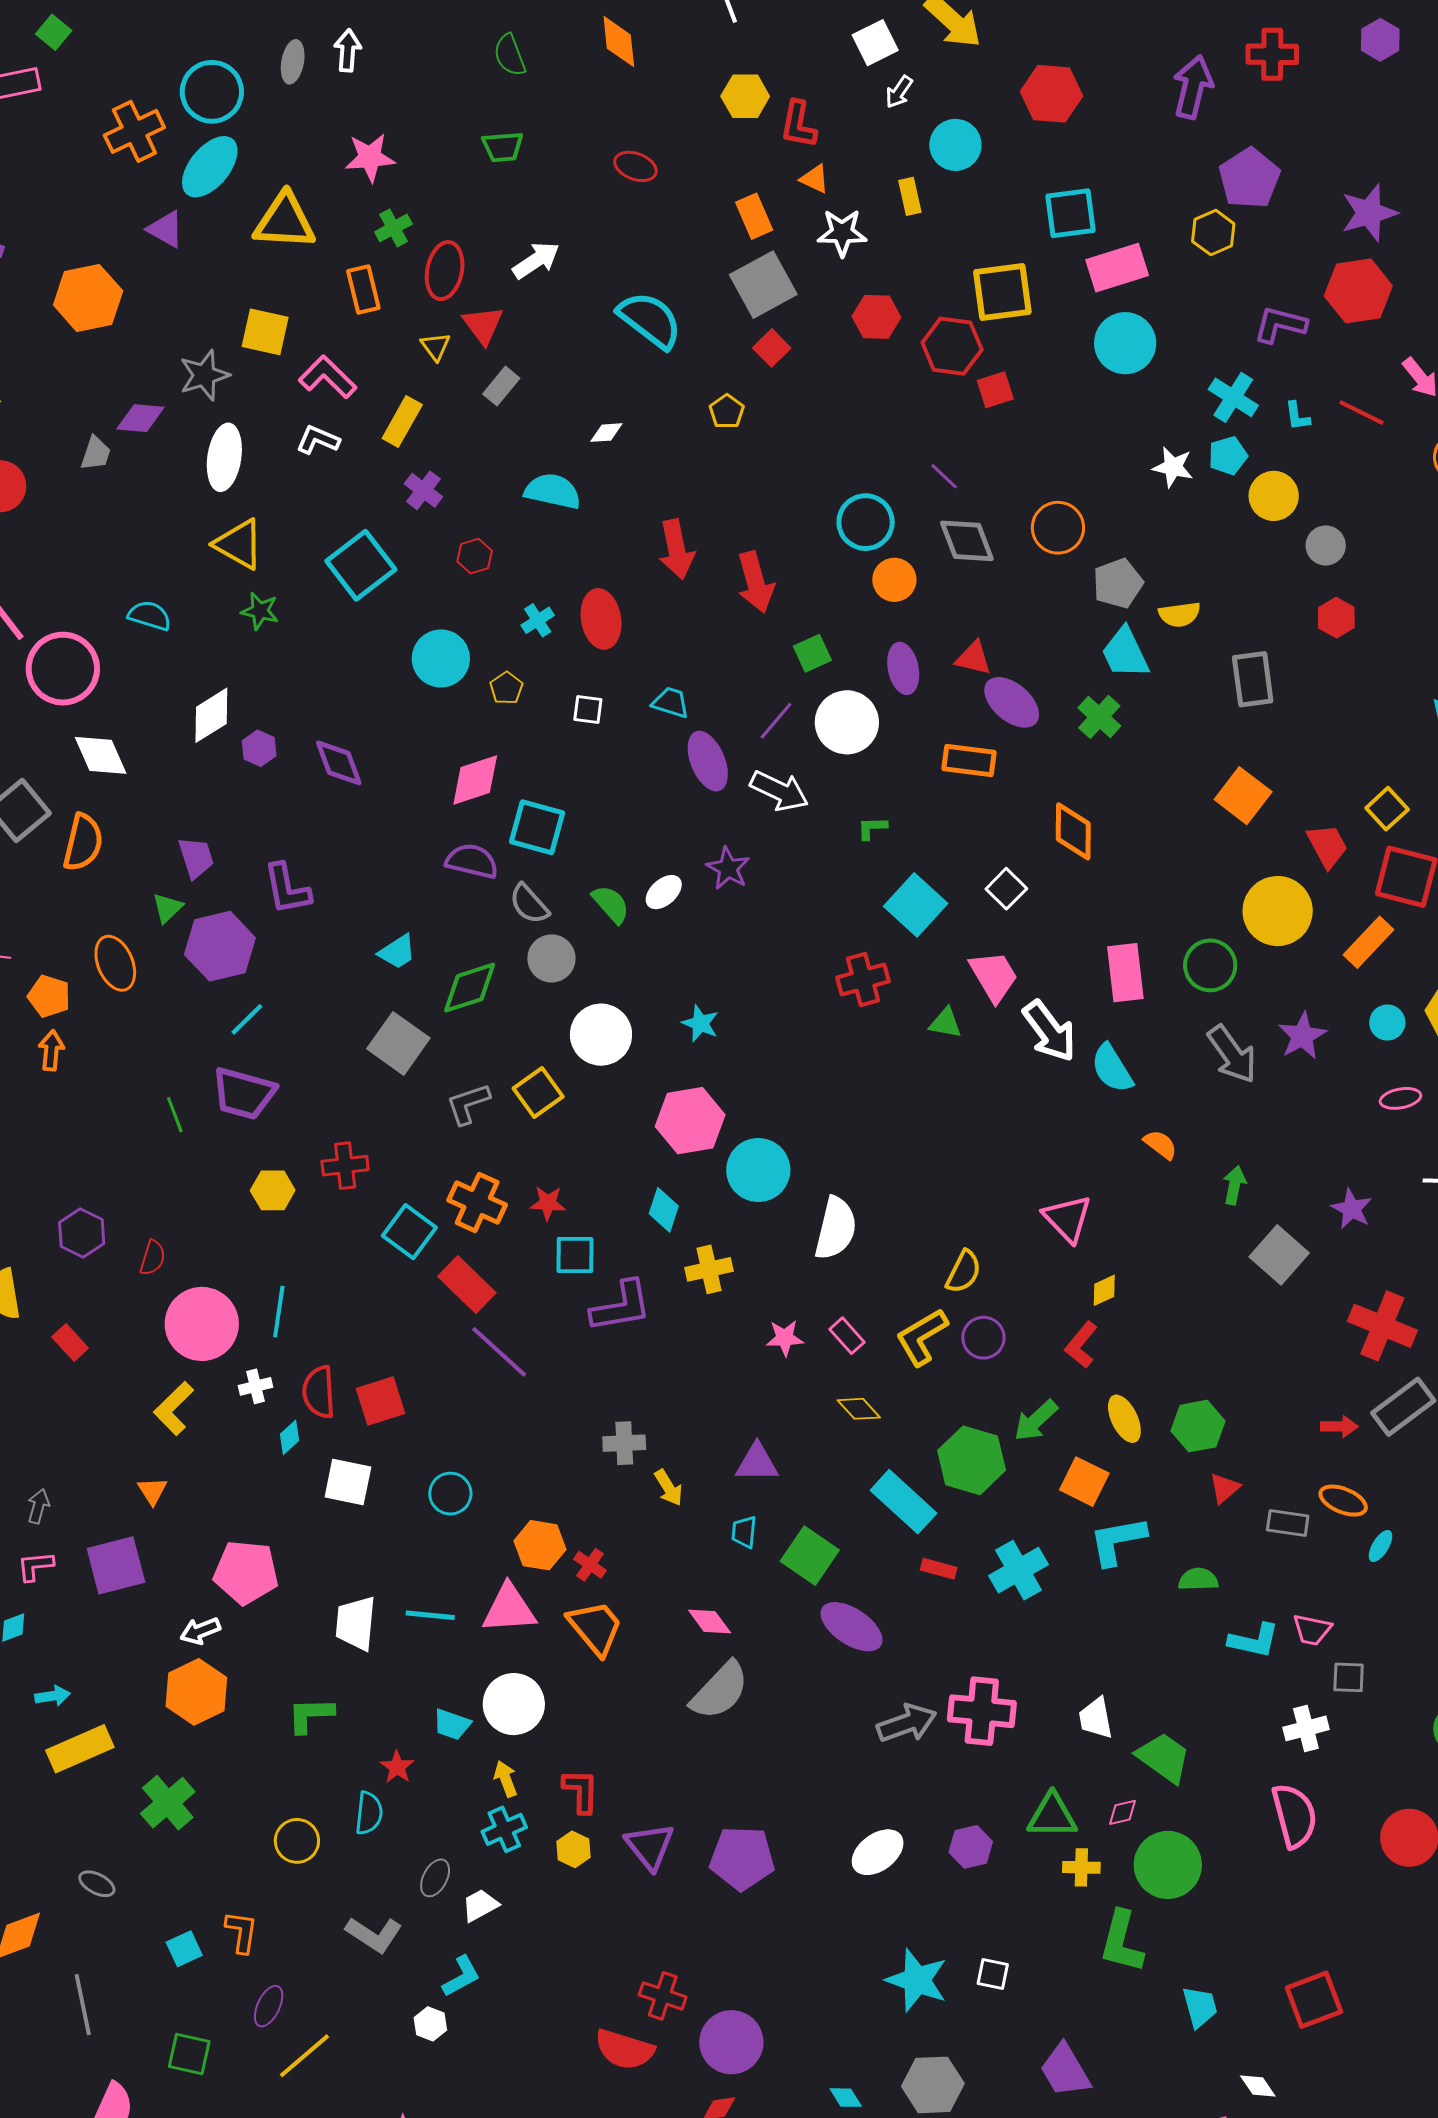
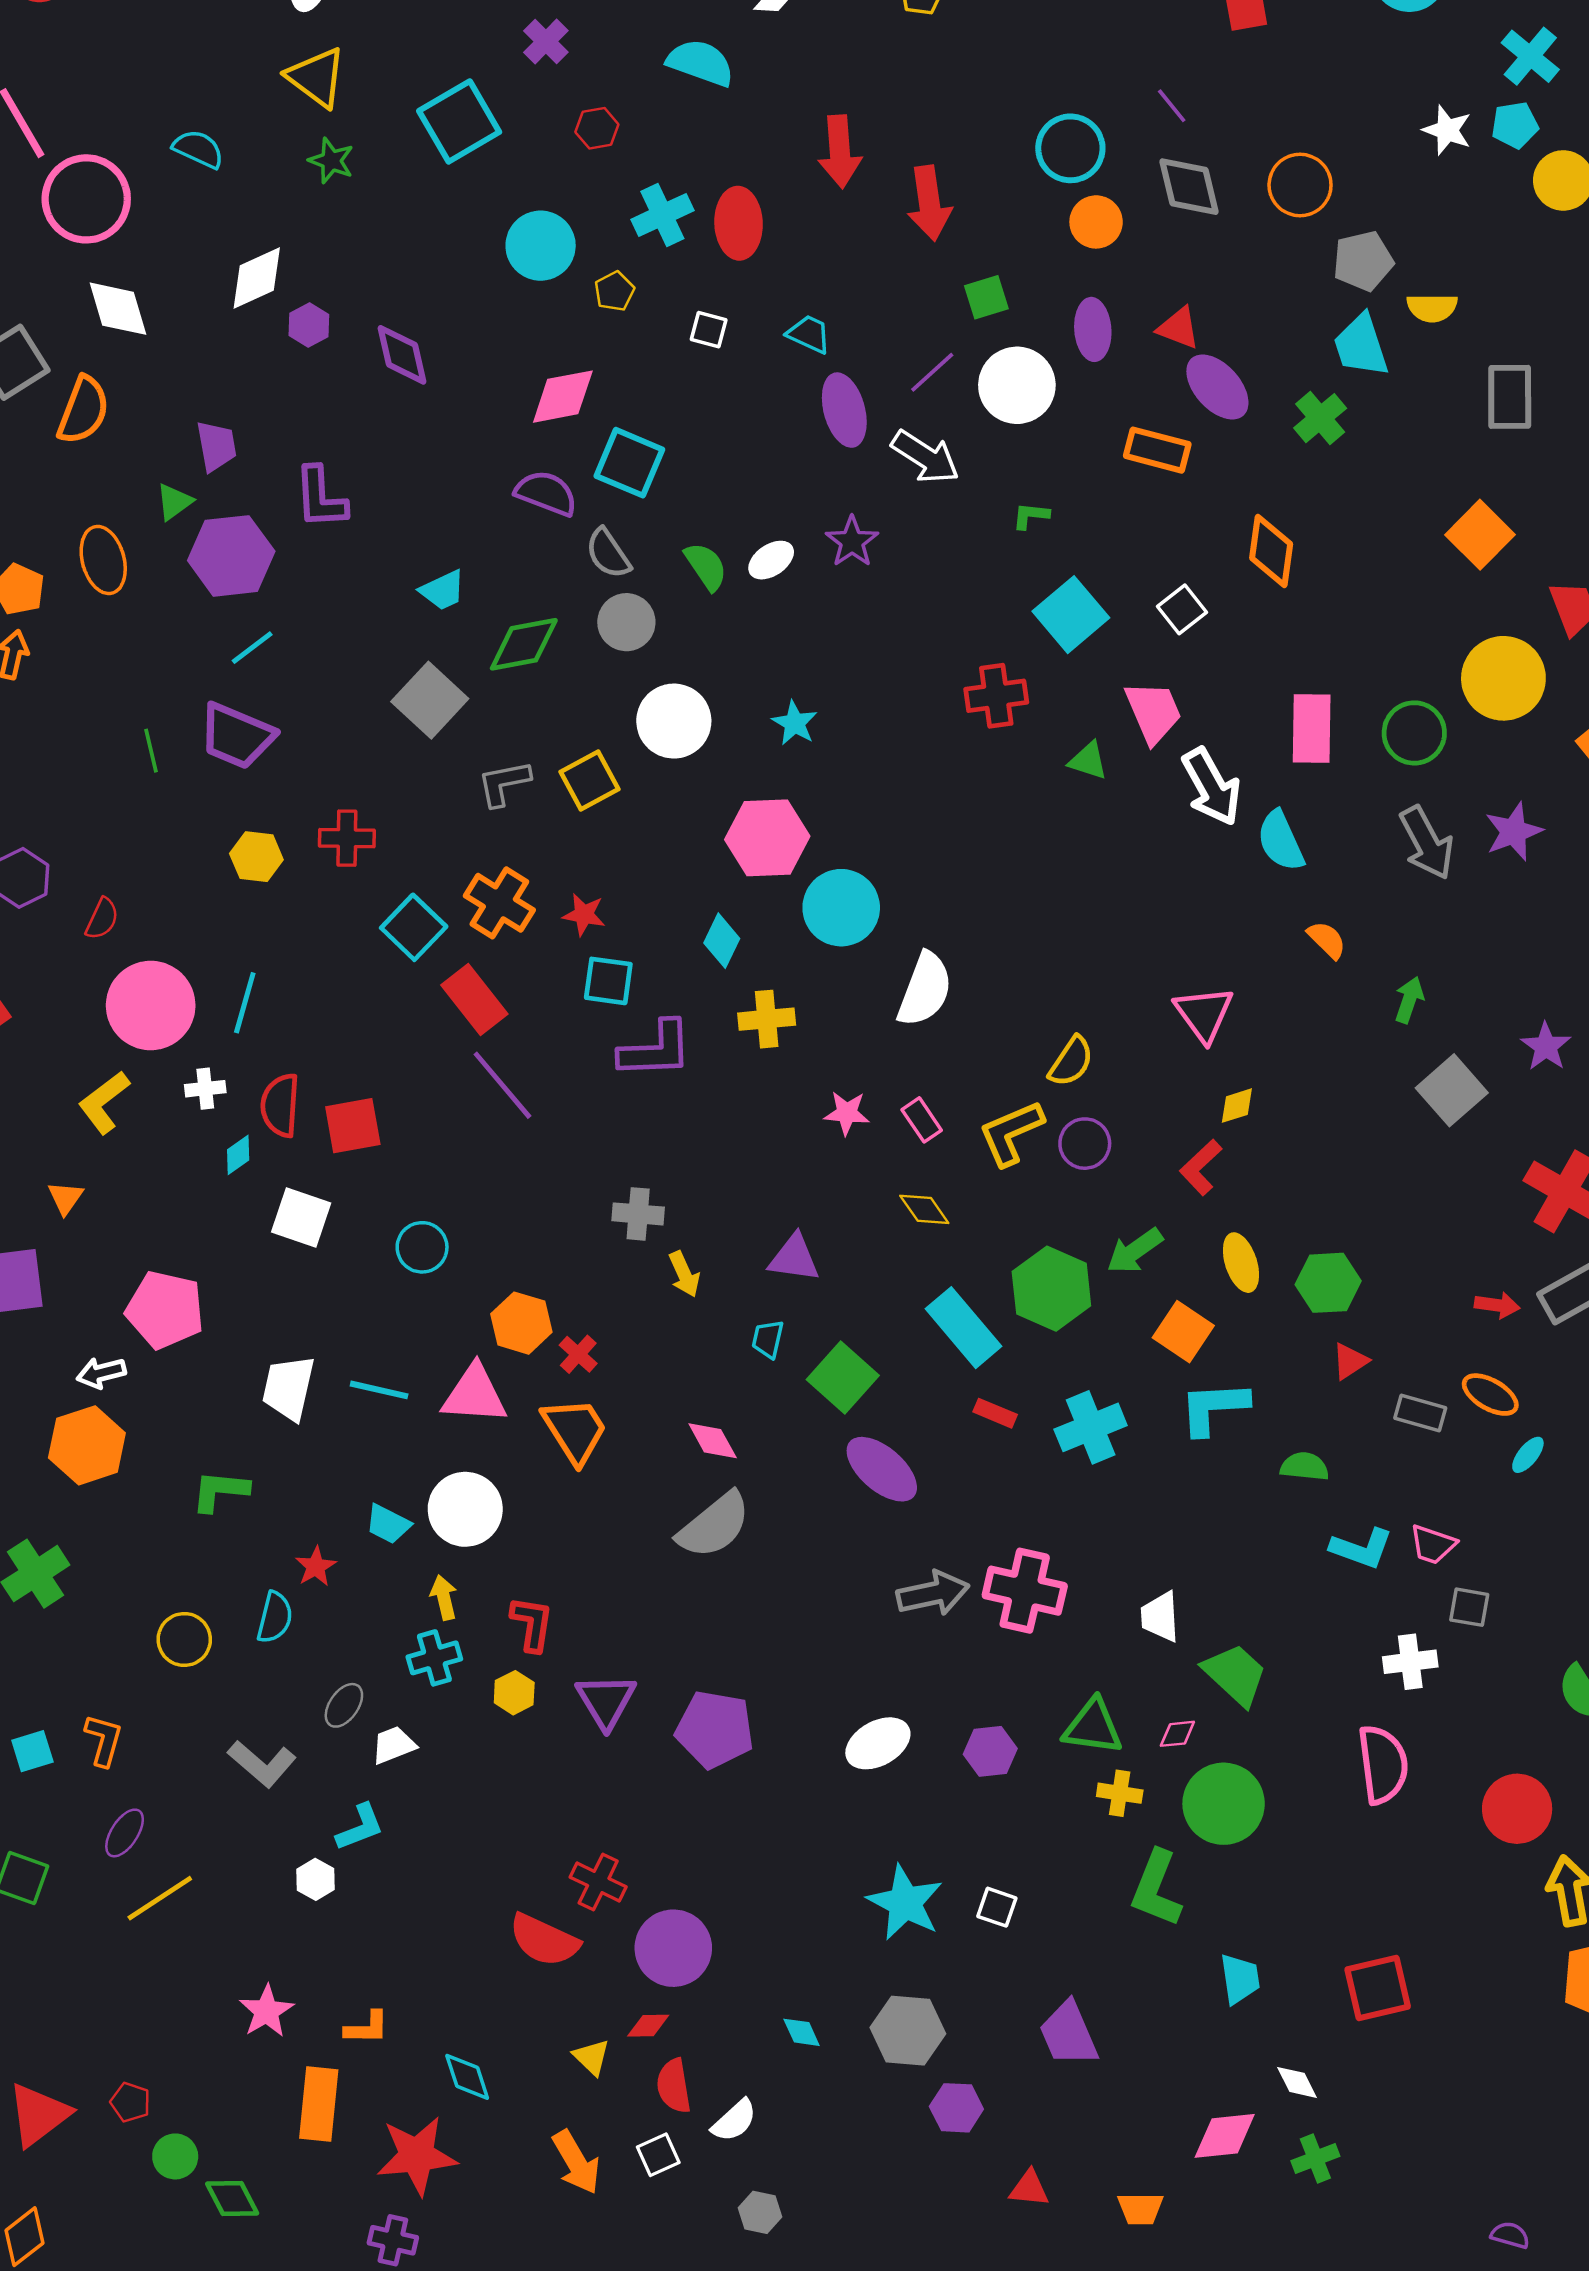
cyan cross: (538, 620) -> (662, 215), size x1.5

